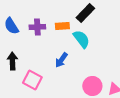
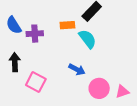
purple cross: (37, 27) -> (35, 34), moved
blue arrow: (61, 60) -> (77, 69), moved, turned -98

